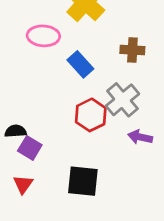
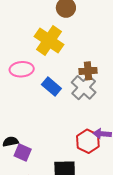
gray cross: (122, 100) -> (84, 87), moved
red hexagon: (91, 115) -> (88, 141), moved

